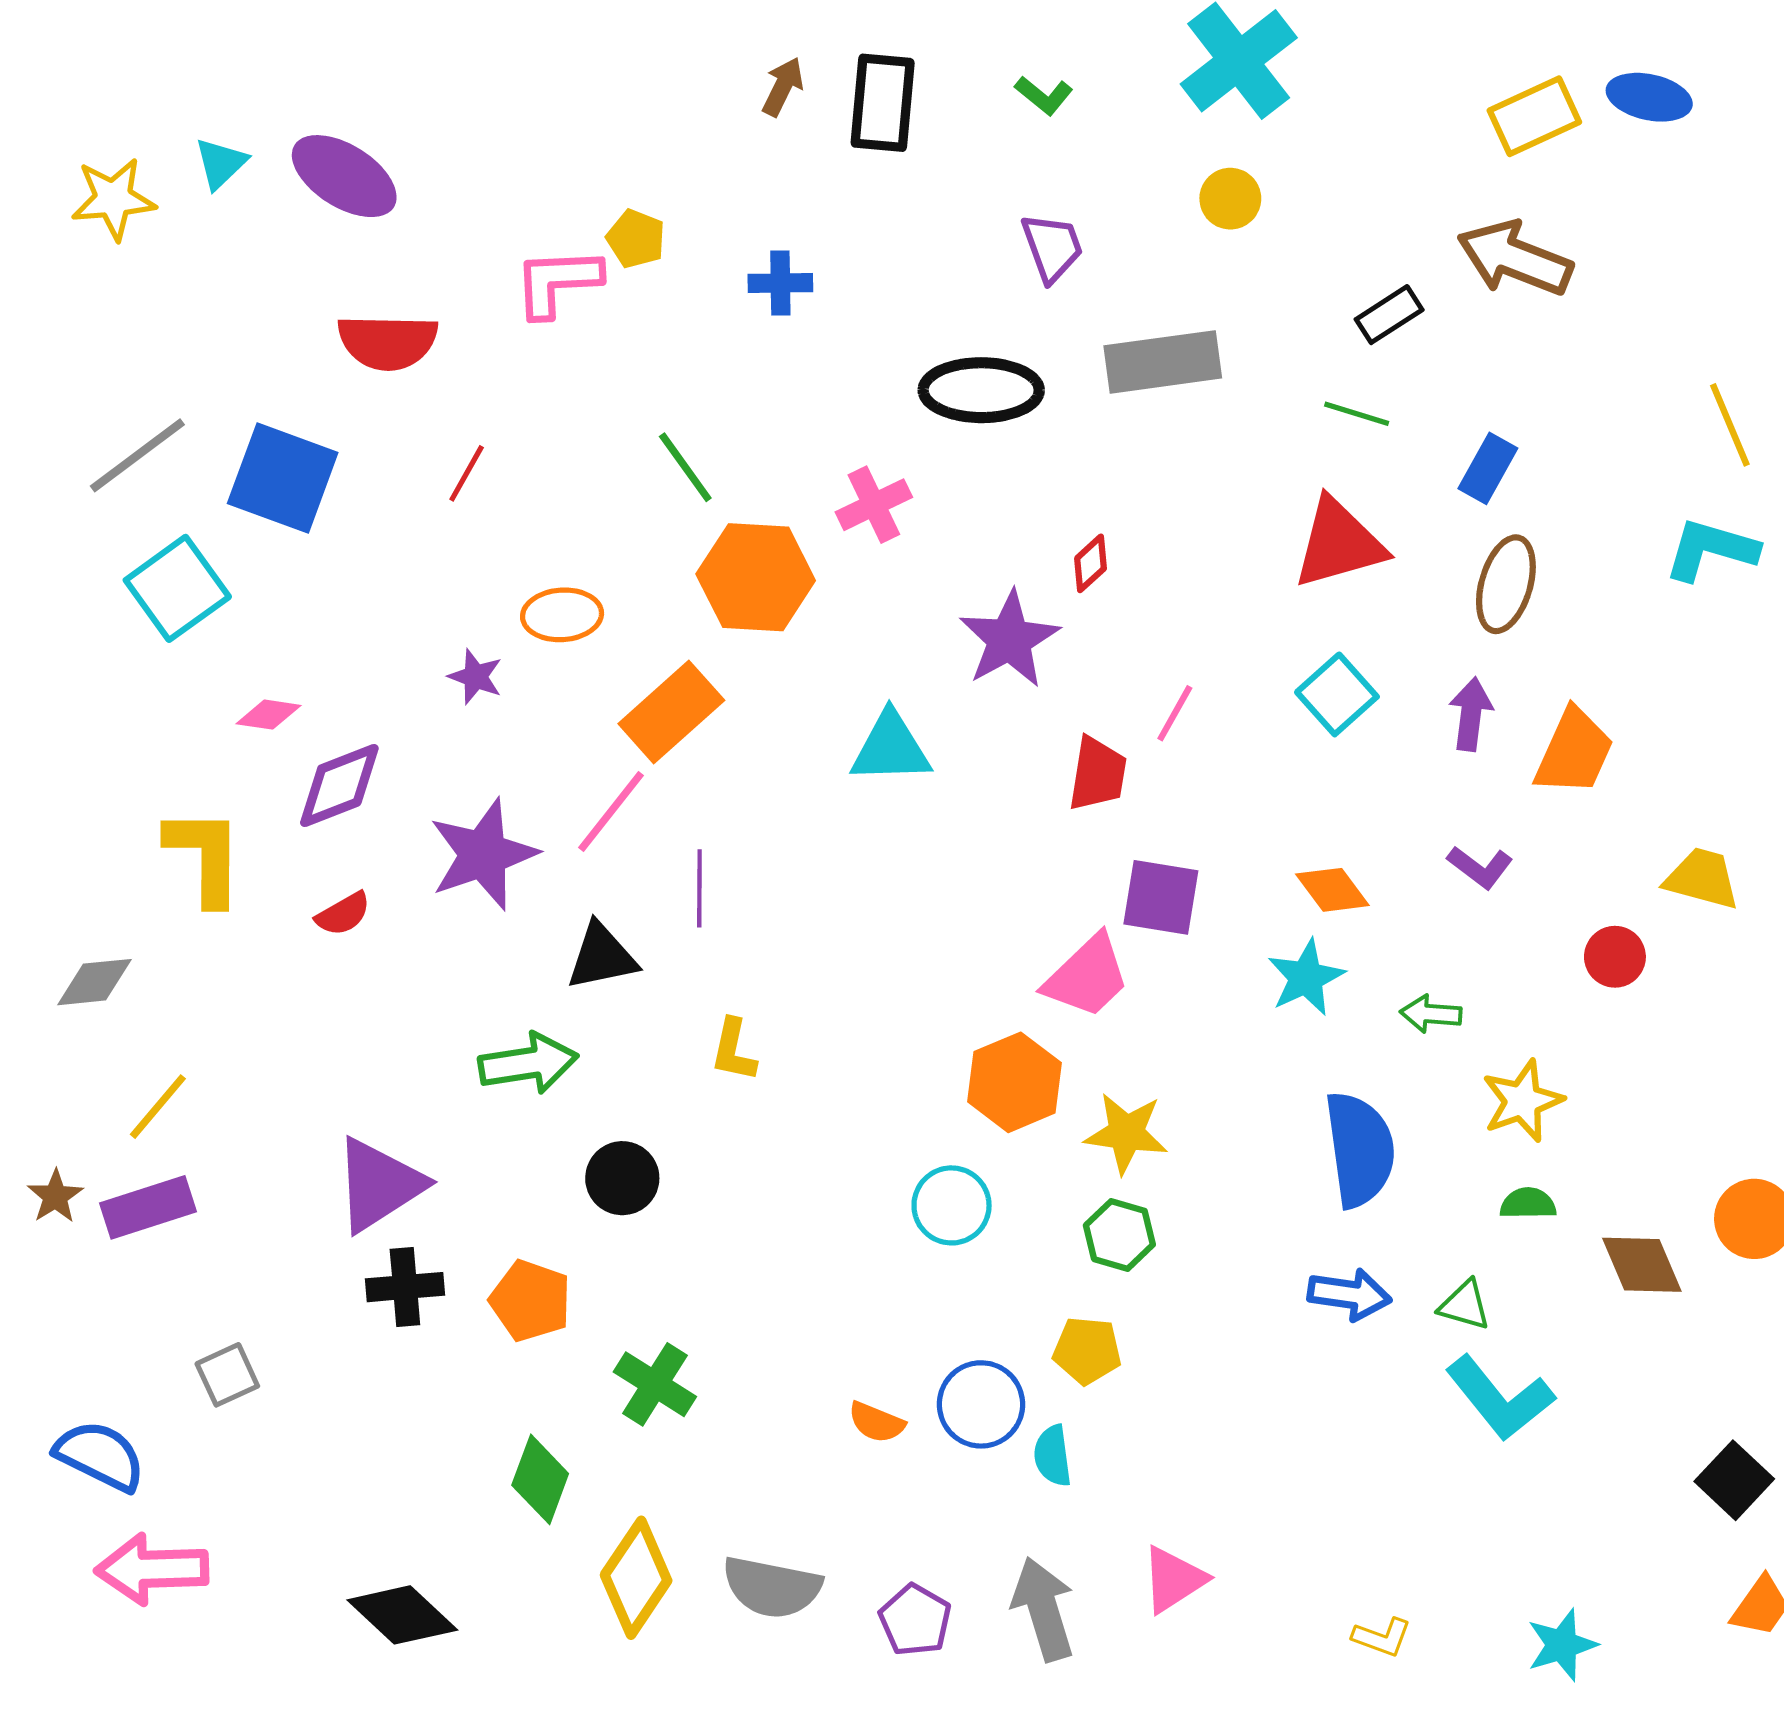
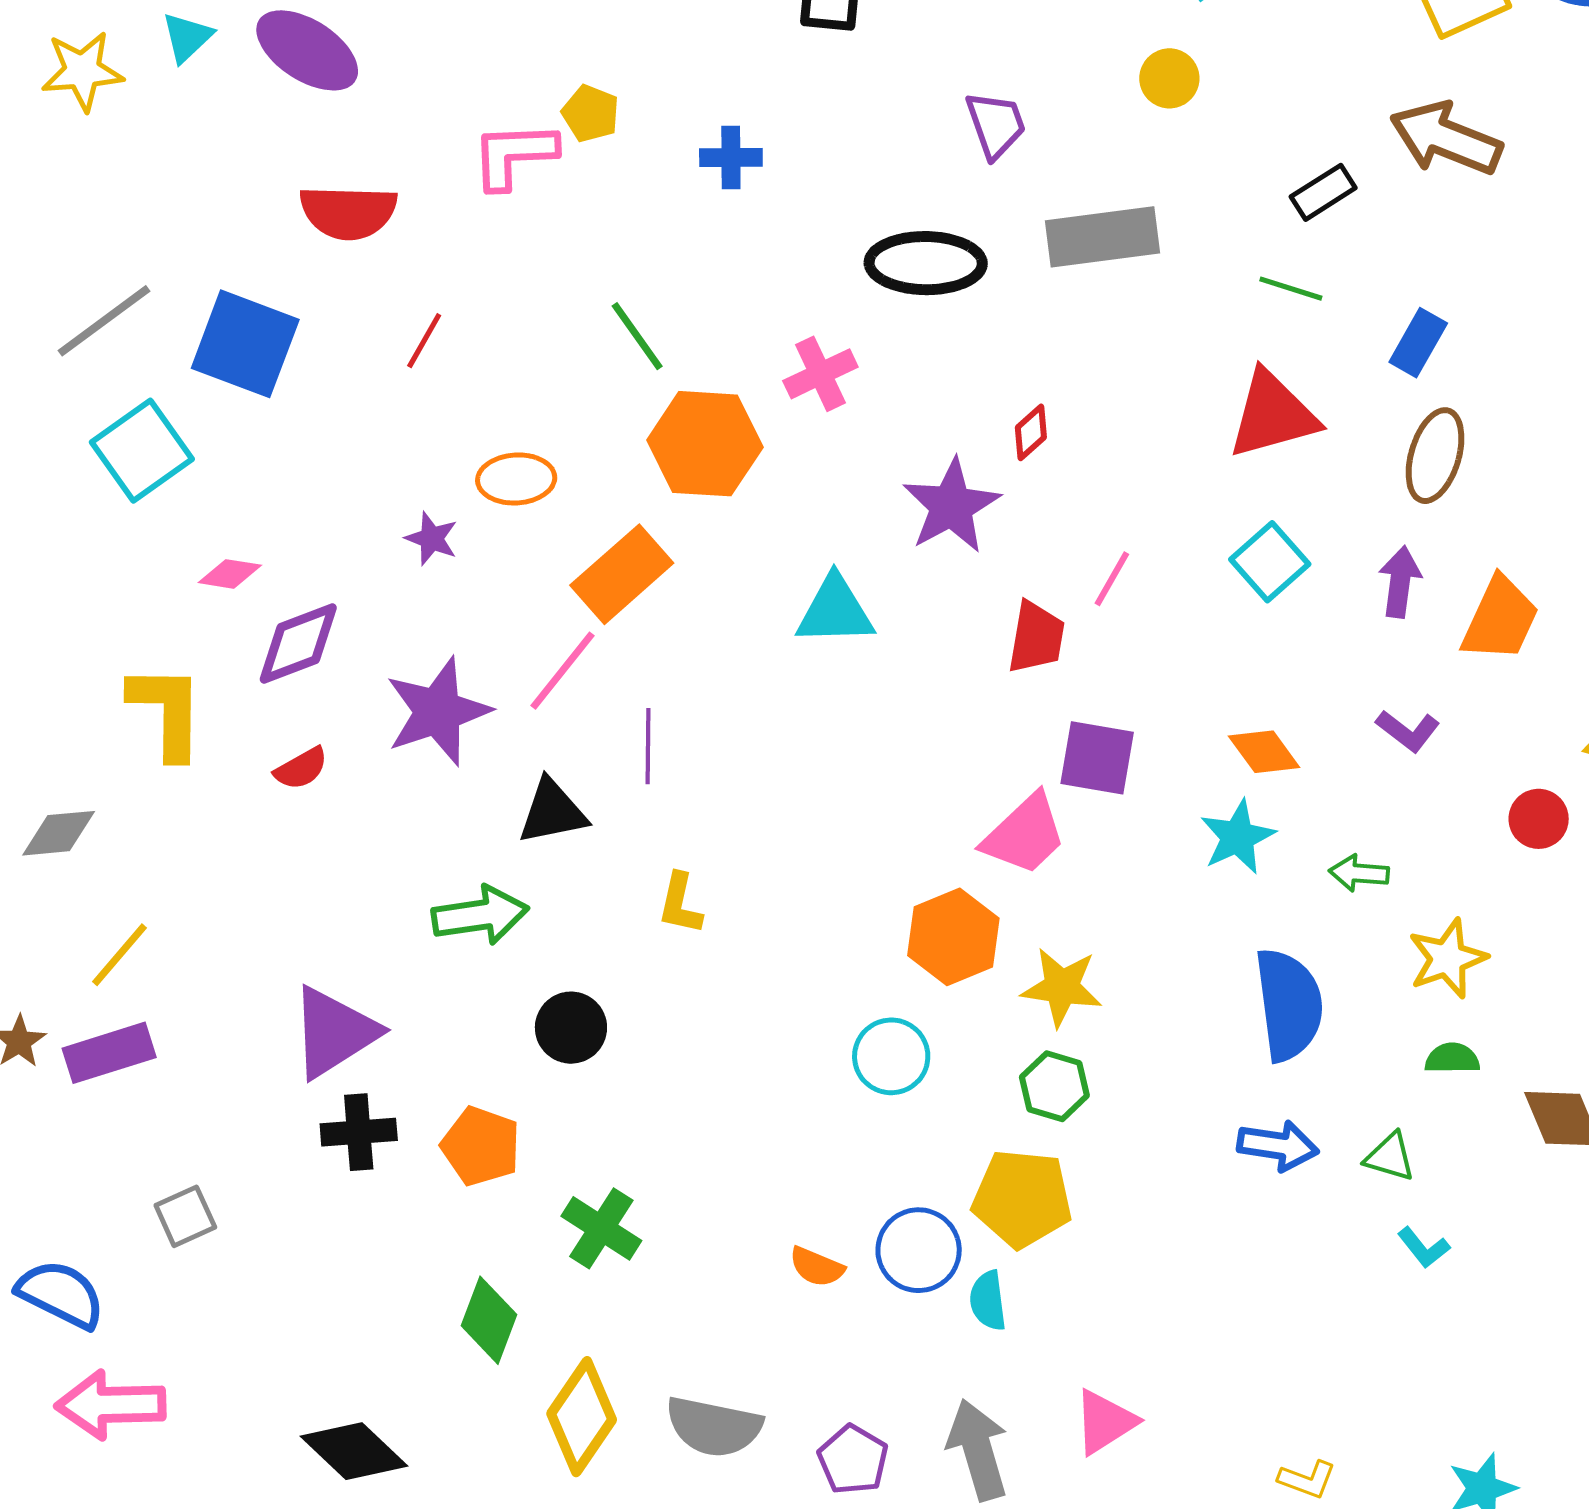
yellow pentagon: (1087, 1350) -> (1022, 1198), size x1.5
cyan L-shape: (1500, 1398) -> (1424, 1248), size x0.5

